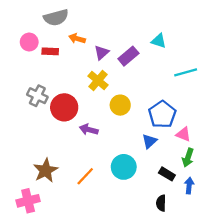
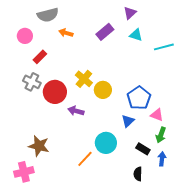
red rectangle: (50, 51) -> (40, 57), moved, turned -48
purple triangle: (102, 53) -> (130, 13), moved
purple rectangle: (128, 56) -> (105, 32), moved
cyan line: (186, 72) -> (164, 47), moved
yellow cross: (98, 81) -> (84, 79), moved
brown star: (46, 170) -> (39, 146), turned -30
orange line: (85, 176) -> (85, 159), moved

